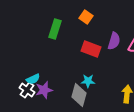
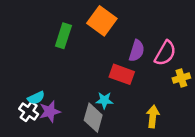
orange square: (86, 17) -> (102, 21), size x1.6
red rectangle: (91, 49) -> (122, 74), moved

